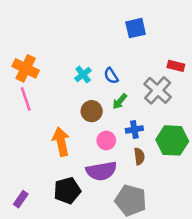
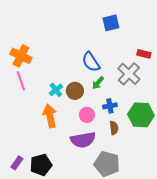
cyan cross: (83, 75) -> (56, 90), moved
blue semicircle: (111, 76) -> (91, 62), size x1.5
black pentagon: (67, 191) -> (41, 165), moved

